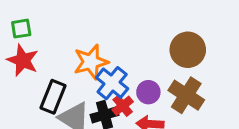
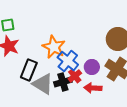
orange star: (91, 62) -> (54, 47), turned -30

